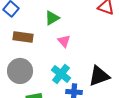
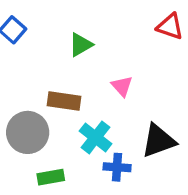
brown rectangle: (23, 37) -> (64, 101), moved
pink triangle: (64, 41) -> (122, 86), moved

